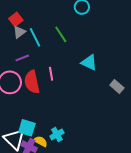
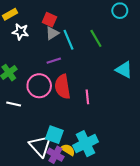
red square: (16, 19) -> (49, 20), turned -32
pink line: (51, 74) -> (87, 97), moved
cyan cross: (57, 134) -> (86, 144), size x1.6

